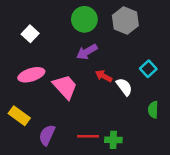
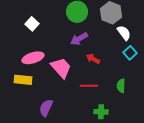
white semicircle: (124, 87) -> (124, 33), moved
green semicircle: (153, 110) -> (121, 86), moved
yellow rectangle: (19, 116) -> (23, 80), moved, turned -30
red line: (88, 136) -> (89, 86), moved

